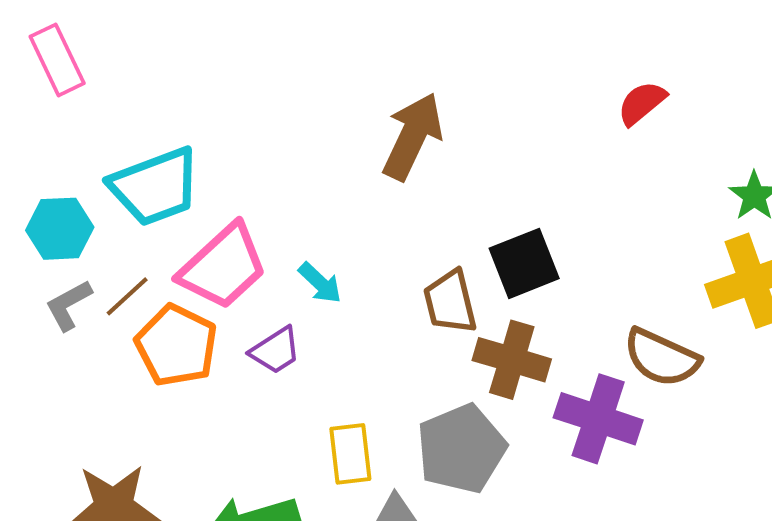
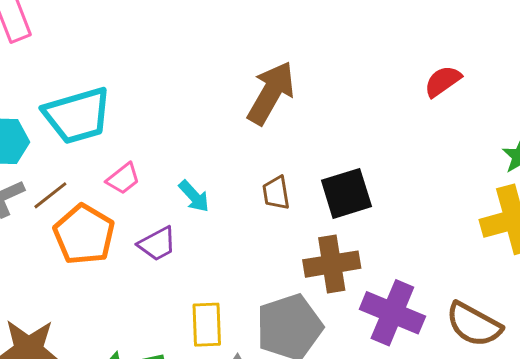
pink trapezoid: (223, 267) -> (123, 179), size x0.5
brown trapezoid: (450, 302) -> (276, 193), moved, size x0.7
brown semicircle: (662, 358) -> (474, 324), moved
brown cross: (512, 360) -> (332, 264), turned -30

